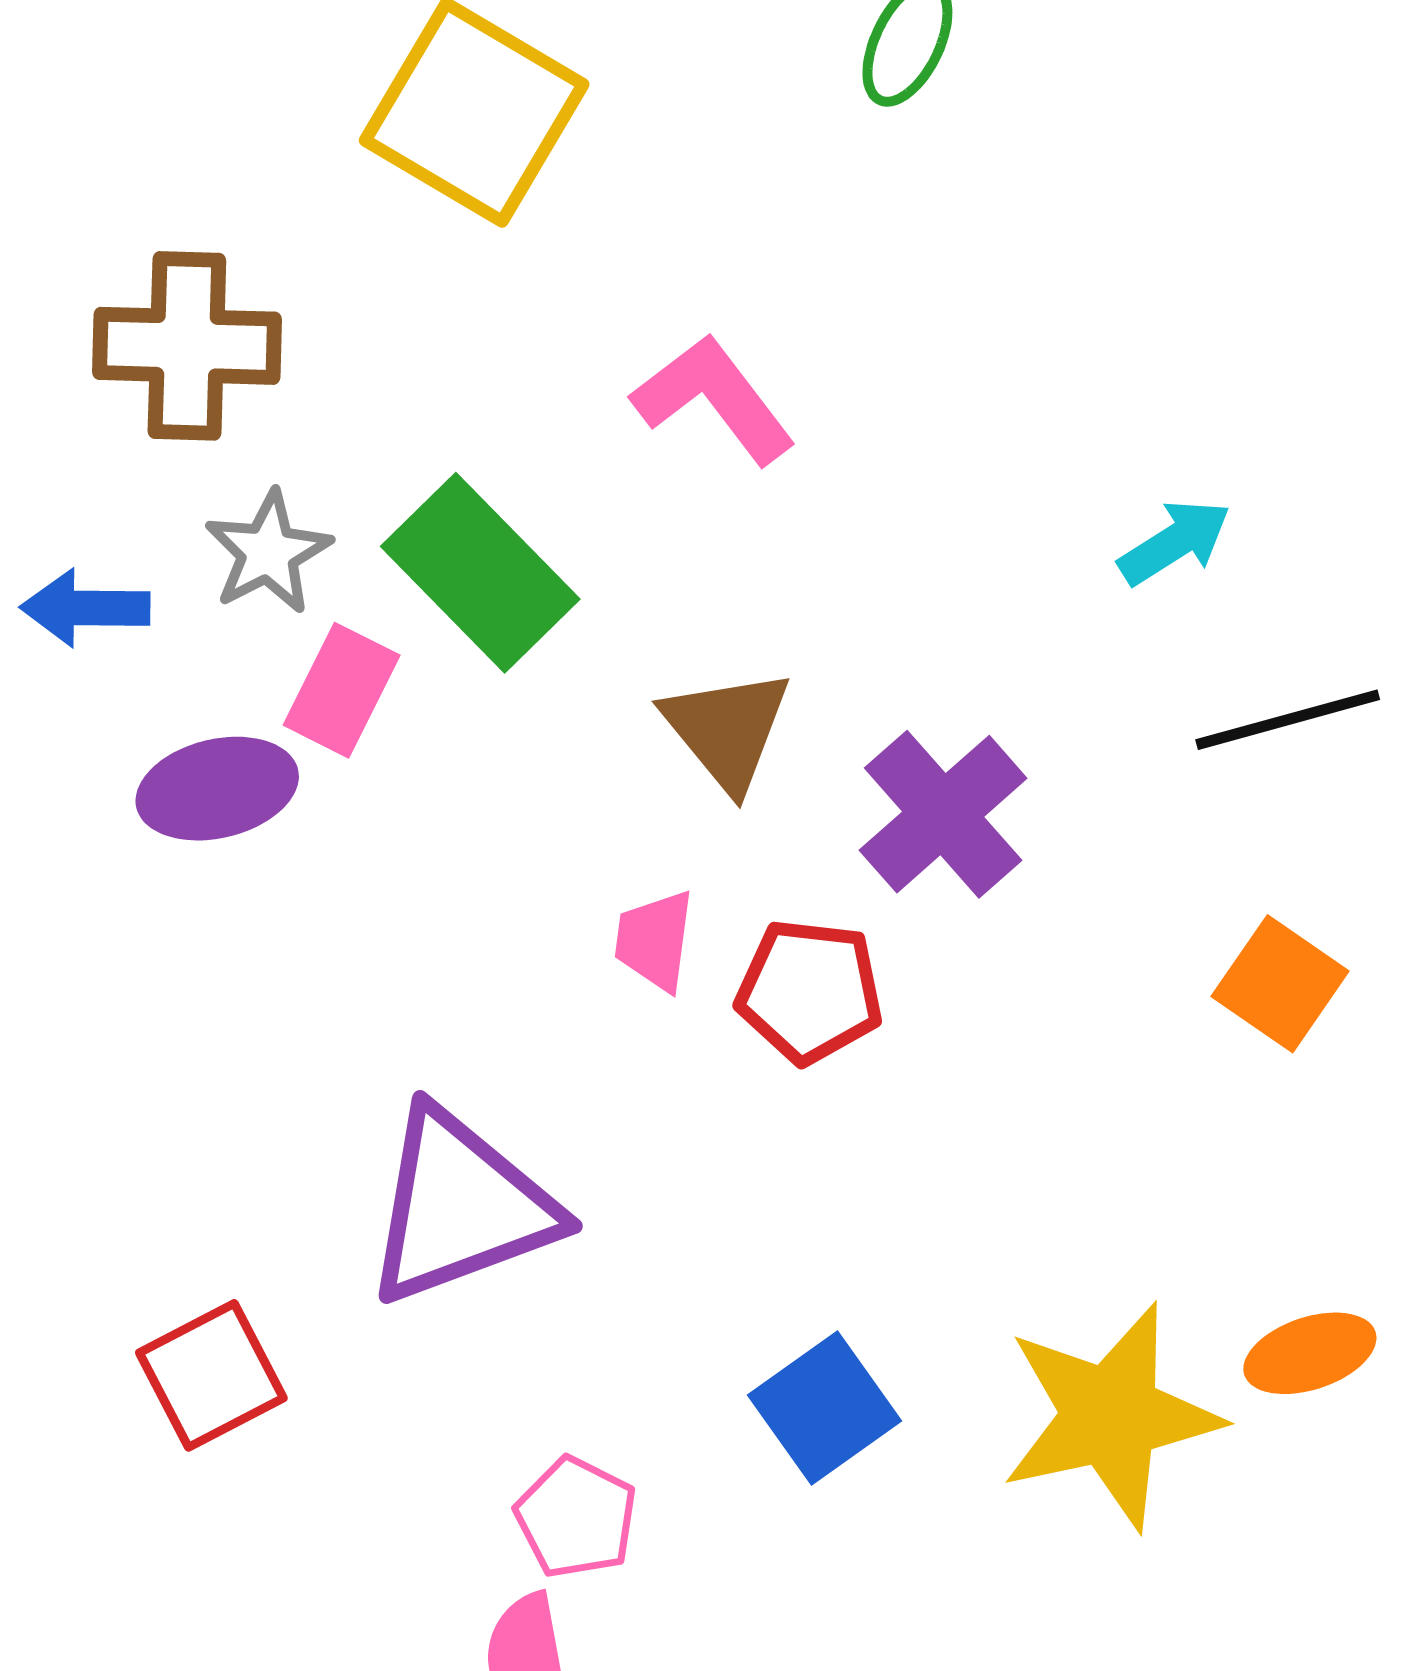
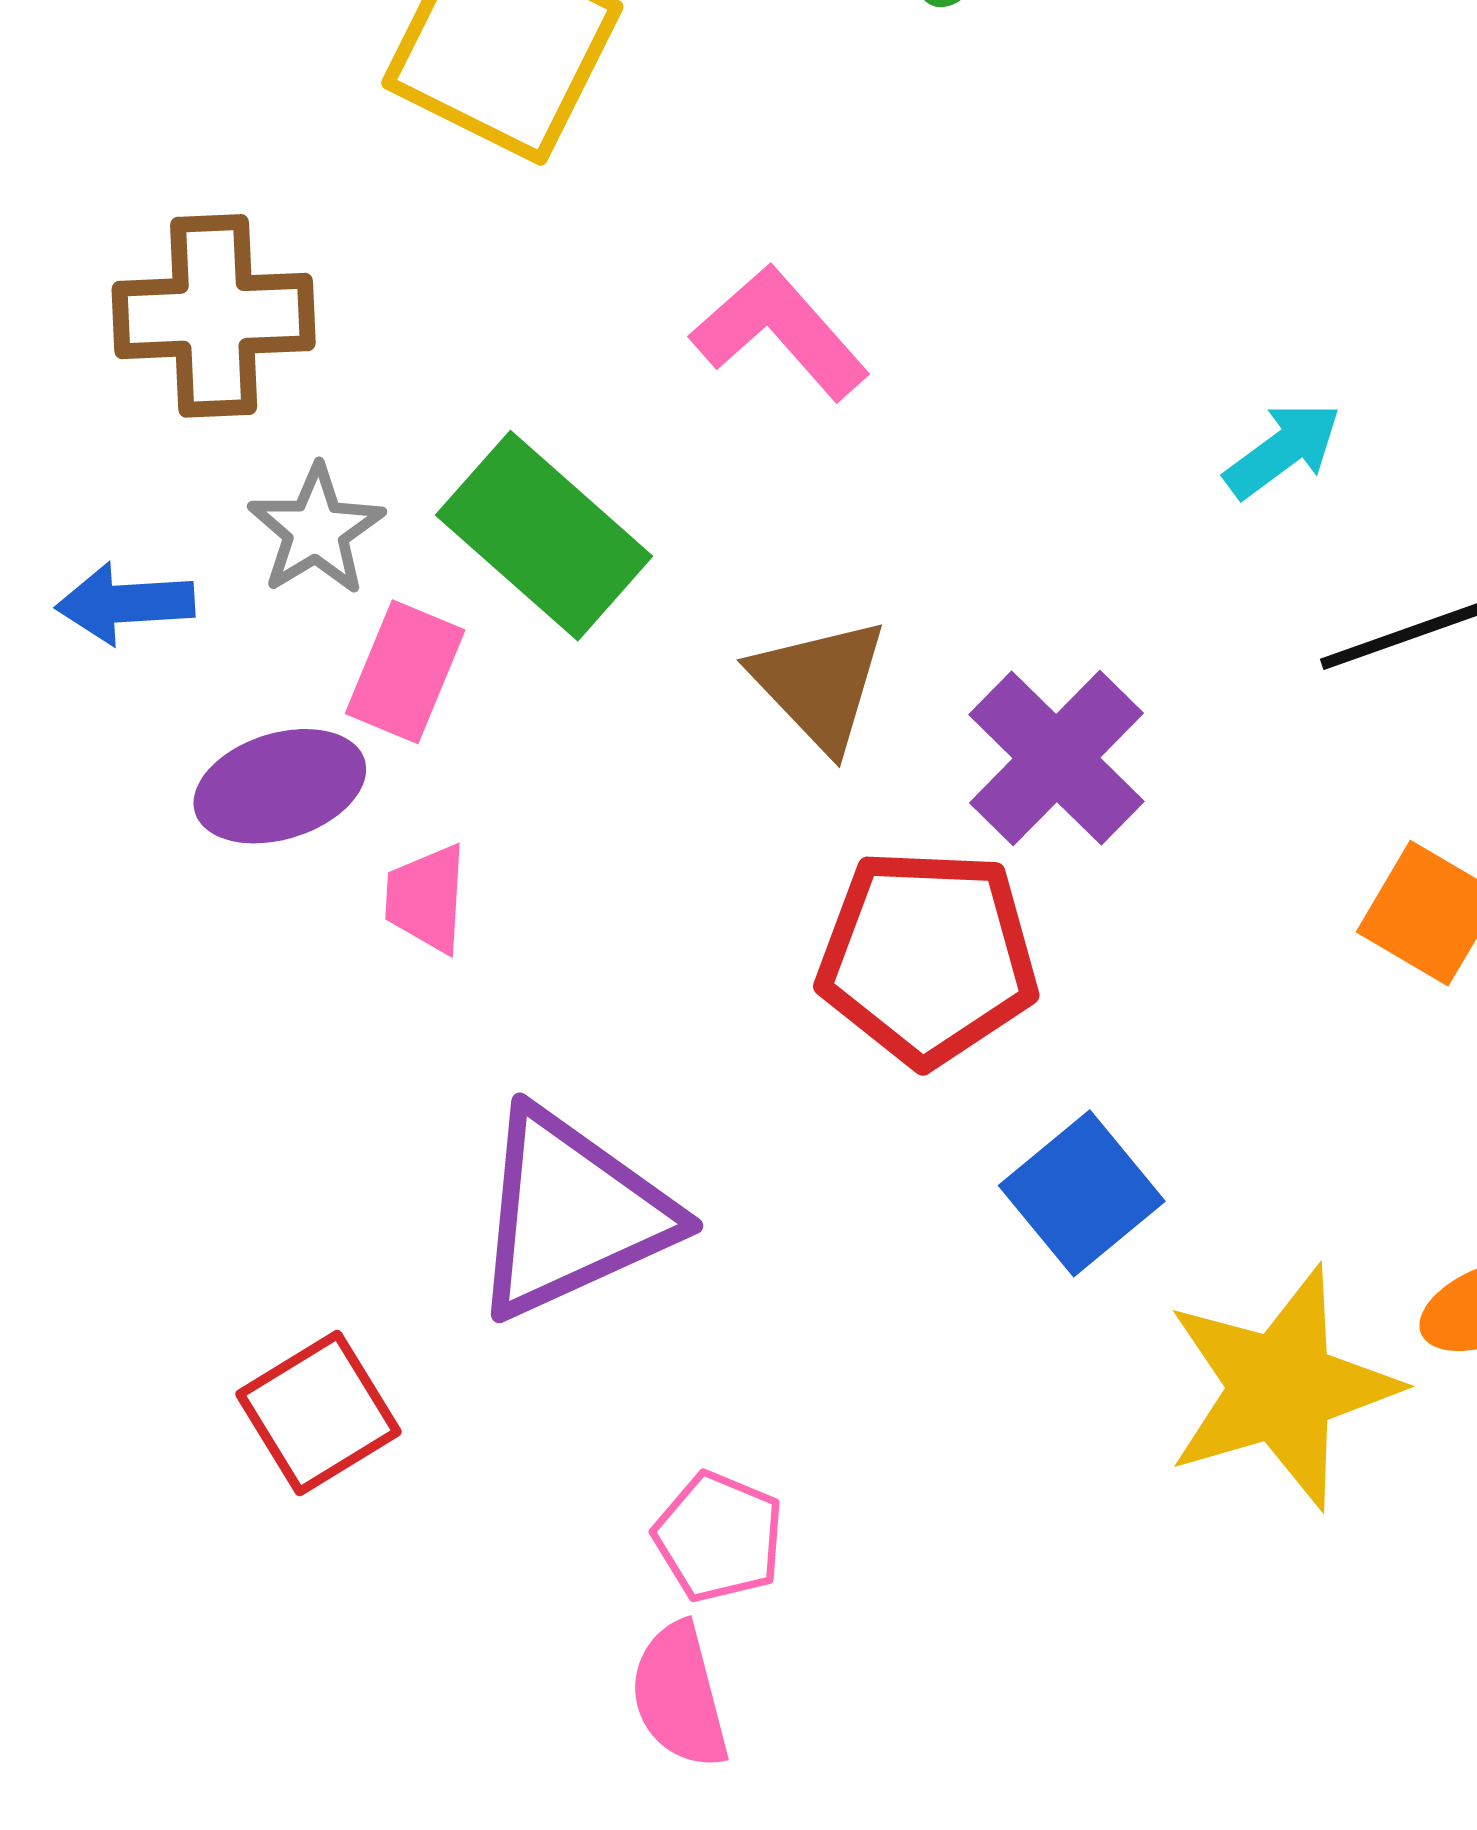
pink trapezoid: (655, 940) -> (426, 898), moved
red pentagon: (810, 991) -> (928, 957), size x1.4
blue square: (825, 1408) -> (1082, 1193), moved

